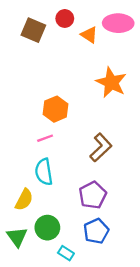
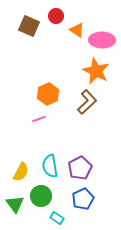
pink ellipse: (118, 23) -> (102, 40), moved
brown L-shape: (101, 147) -> (87, 102), moved
cyan semicircle: (44, 172) -> (50, 166), moved

